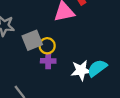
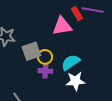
cyan semicircle: (97, 68) -> (71, 62), moved

